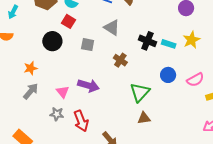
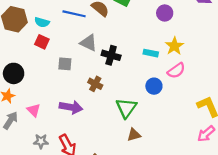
black circle: (52, 41) -> (14, 73), moved
black cross: (147, 41) -> (111, 55), moved
brown cross: (120, 60) -> (95, 84), moved
pink semicircle: (195, 80) -> (176, 71), moved
pink triangle: (63, 92) -> (34, 110), moved

